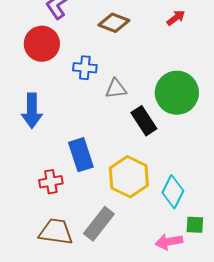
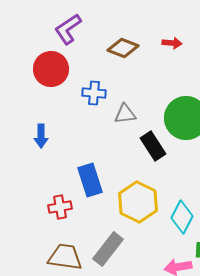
red arrow: (176, 18) -> (172, 43), moved, turned 42
blue arrow: (32, 111) -> (41, 136), size x0.7

